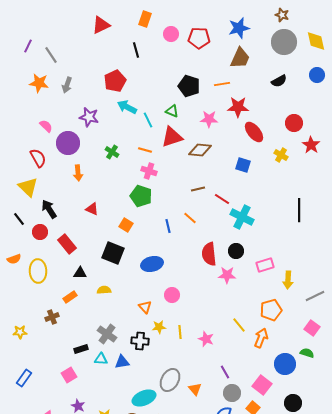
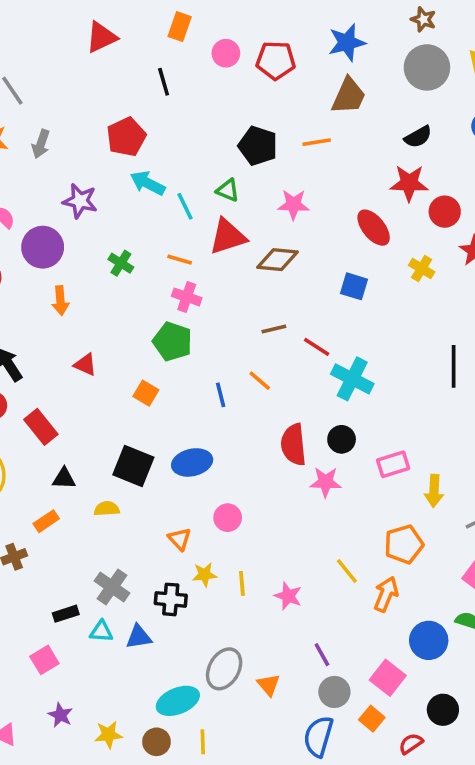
red star: (238, 107) -> (409, 183), moved
black square: (113, 253) -> (133, 466), moved

